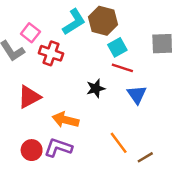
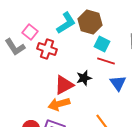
cyan square: (117, 47) -> (102, 44), turned -35
red triangle: (29, 97) -> (64, 85), moved
orange arrow: (65, 120) -> (59, 104), turned -30

